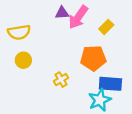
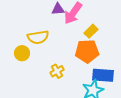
yellow rectangle: (106, 27) -> (91, 31), moved
yellow semicircle: (19, 32) -> (38, 37), moved

